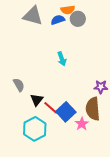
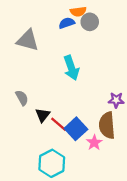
gray triangle: (33, 16) -> (28, 40), moved
cyan arrow: (62, 59) -> (71, 68), size x1.5
cyan hexagon: (35, 129) -> (52, 163), moved

